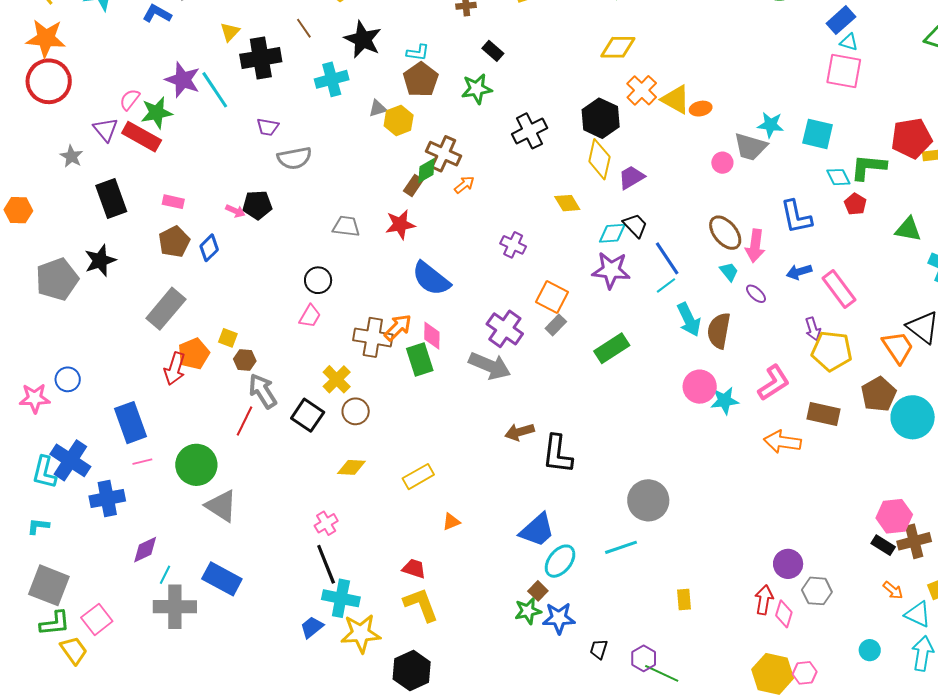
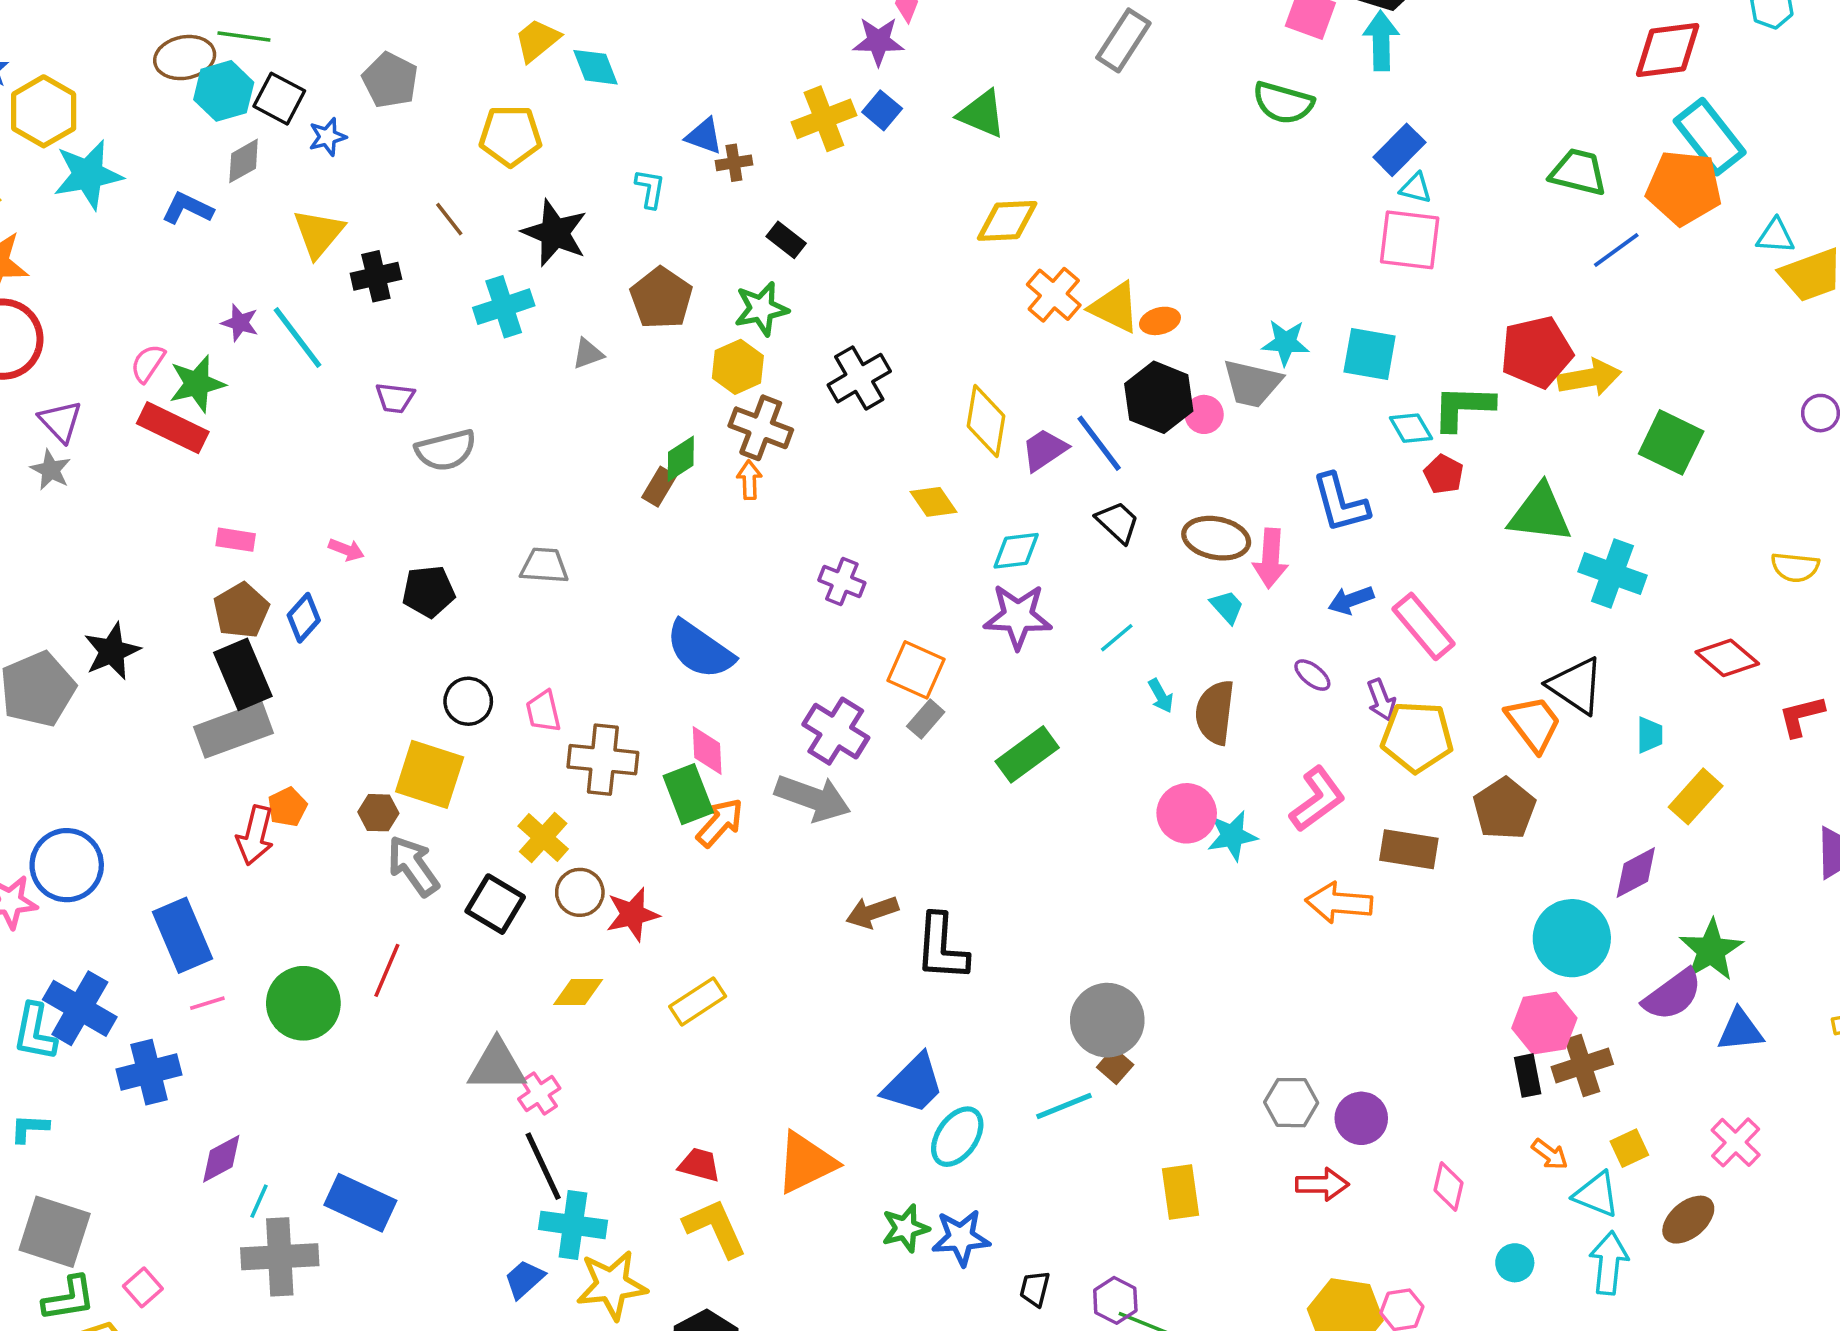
yellow triangle: (230, 32) -> (318, 233), size x1.5
cyan L-shape: (418, 53) -> (650, 189), moved, turned -85
black cross: (261, 58) -> (376, 276), size x0.7
purple star: (183, 80) -> (240, 323), size x0.6
black hexagon: (601, 118) -> (1159, 397), moved
yellow hexagon: (399, 121) -> (738, 367), moved
purple triangle: (106, 129) -> (60, 421), moved
brown cross: (443, 154) -> (761, 428), moved
orange arrow: (464, 185) -> (749, 480), turned -50
black rectangle: (111, 199) -> (243, 674), moved
black pentagon: (257, 205) -> (429, 591), moved
red star: (400, 225) -> (633, 914), moved
black trapezoid: (635, 225) -> (1118, 522), moved
green triangle: (908, 229) -> (1540, 514), size x1.4
brown ellipse: (725, 233) -> (1216, 538), turned -36
blue line: (667, 258) -> (1099, 443), moved
black circle: (318, 280) -> (468, 701), moved
purple ellipse: (756, 294) -> (1312, 675), moved
gray rectangle: (166, 309) -> (233, 730), turned 33
pink trapezoid: (310, 316) -> (543, 711), moved, turned 140
cyan arrow: (689, 320) -> (1161, 696), size x0.6
orange arrow: (398, 328) -> (720, 823), moved
yellow square: (228, 338) -> (430, 774), moved, size x2.0
orange pentagon: (194, 354) -> (287, 807), size x0.7
blue circle: (68, 379) -> (67, 865), size x1.6
cyan circle: (913, 417) -> (1572, 938), moved
red line: (245, 421) -> (387, 970), moved
gray triangle: (221, 506) -> (497, 1066), moved, turned -30
orange triangle: (451, 522) -> (806, 1163), moved, size x2.0
black rectangle: (883, 545) -> (1528, 1076), turned 50
brown square: (538, 591) -> (1115, 1066), moved
gray hexagon: (817, 591) -> (1291, 1103), moved
yellow rectangle: (684, 600) -> (1181, 1192), size x1.4
red arrow: (764, 600) -> (1322, 1184), turned 84
pink diamond: (784, 614) -> (1448, 1186), moved
pink square: (97, 619) -> (143, 1287), size x0.7

